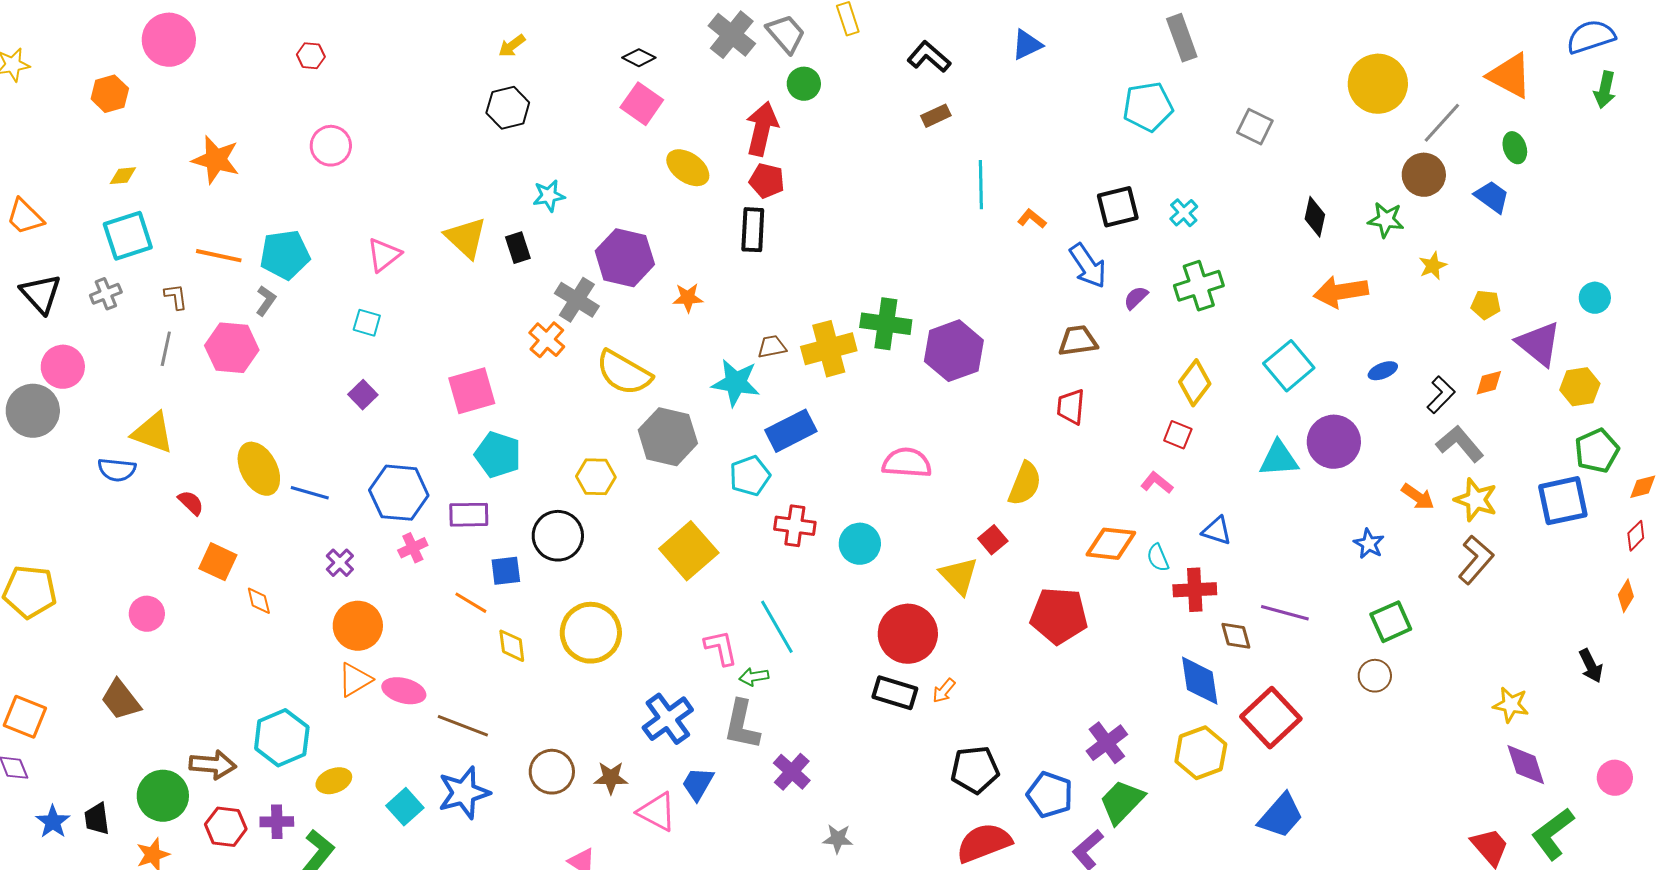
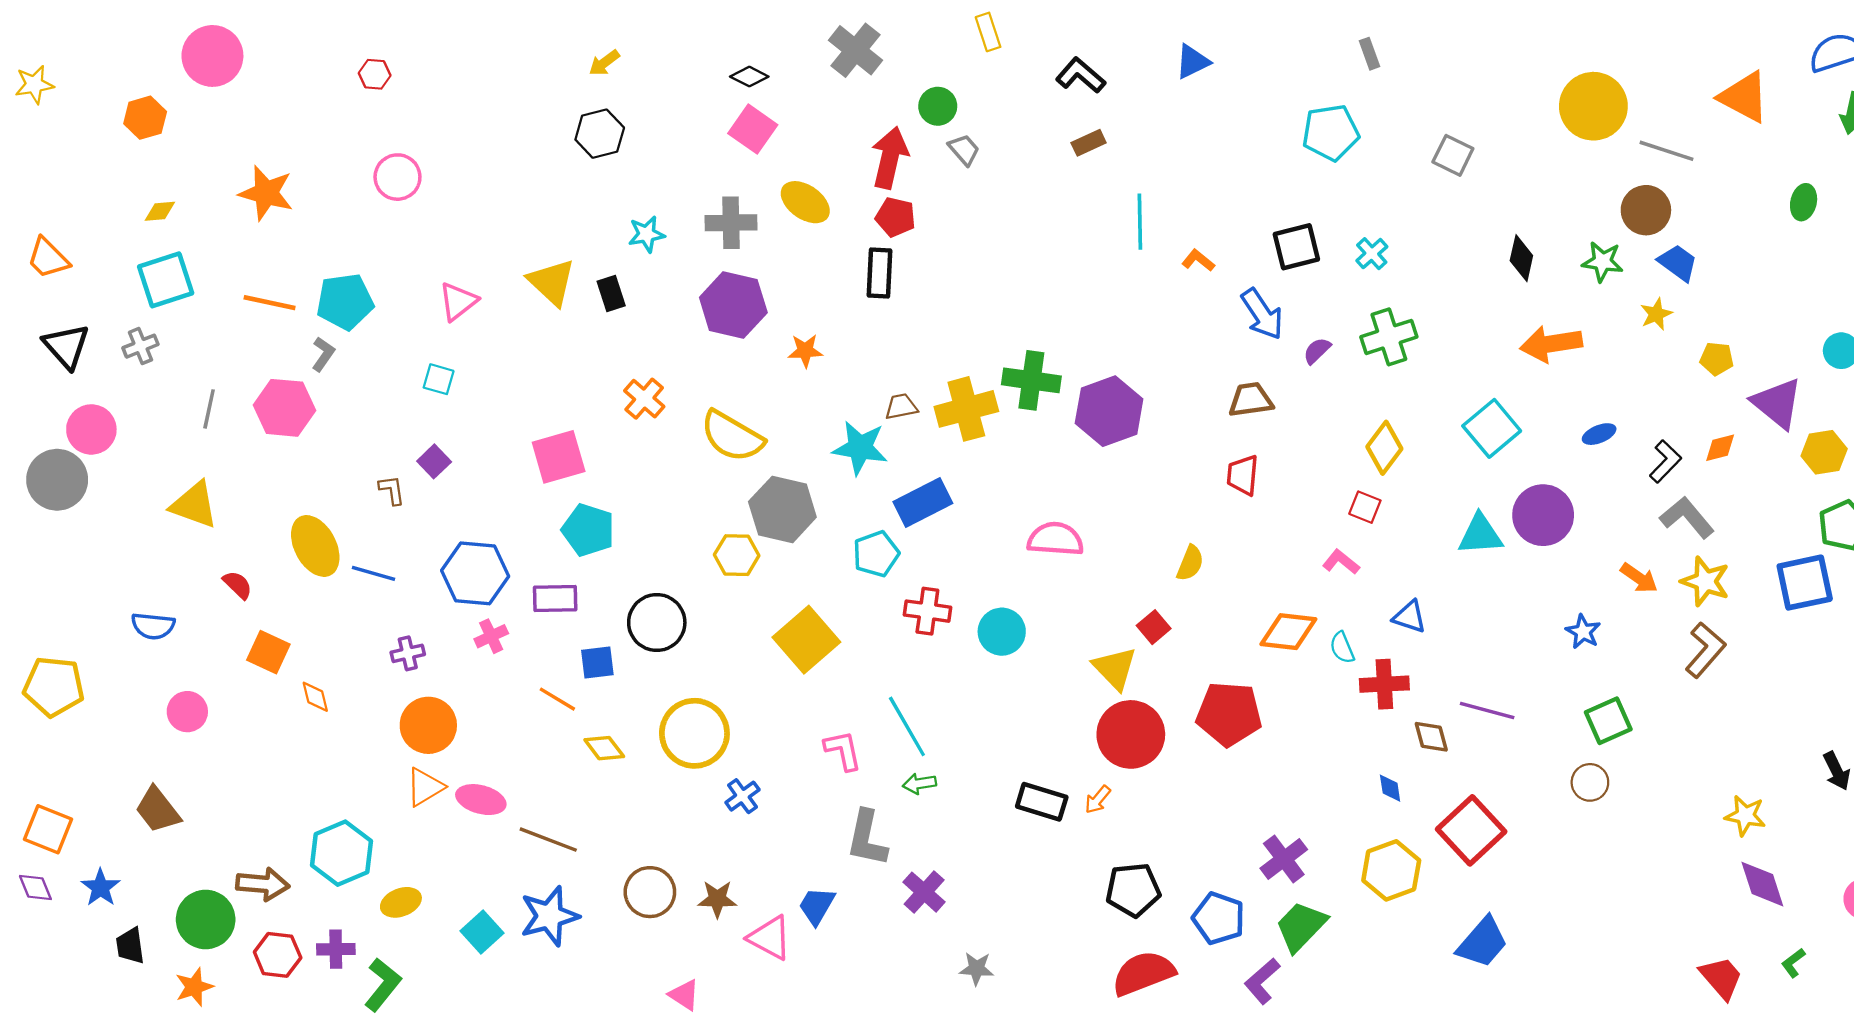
gray trapezoid: (786, 34) -> (964, 150), moved, size x0.7
gray rectangle: (1182, 38) -> (1369, 54), size x0.6
gray line: (1442, 123) -> (1666, 151), turned 66
green ellipse: (1515, 148) -> (1804, 202), moved, turned 32
blue trapezoid: (1492, 197) -> (1678, 263), moved
brown L-shape: (176, 297) -> (392, 490), moved
gray cross: (577, 300) -> (731, 223), moved, turned -33
blue semicircle: (117, 470) -> (153, 626), moved
yellow hexagon: (596, 477) -> (737, 555), moved
yellow semicircle: (1025, 484) -> (1190, 563), size x0.7
purple cross: (340, 563) -> (408, 653), turned 32
red circle: (908, 634) -> (1131, 734), moved
yellow diamond: (512, 646) -> (604, 748), turned -30
green arrow: (754, 677) -> (919, 784), moved
blue diamond: (1200, 681) -> (1390, 788), size x0.5
blue cross: (668, 719) -> (742, 796), moved, size x0.6
blue star: (53, 822) -> (101, 887), moved
green L-shape: (1553, 834) -> (1793, 963), size x0.5

